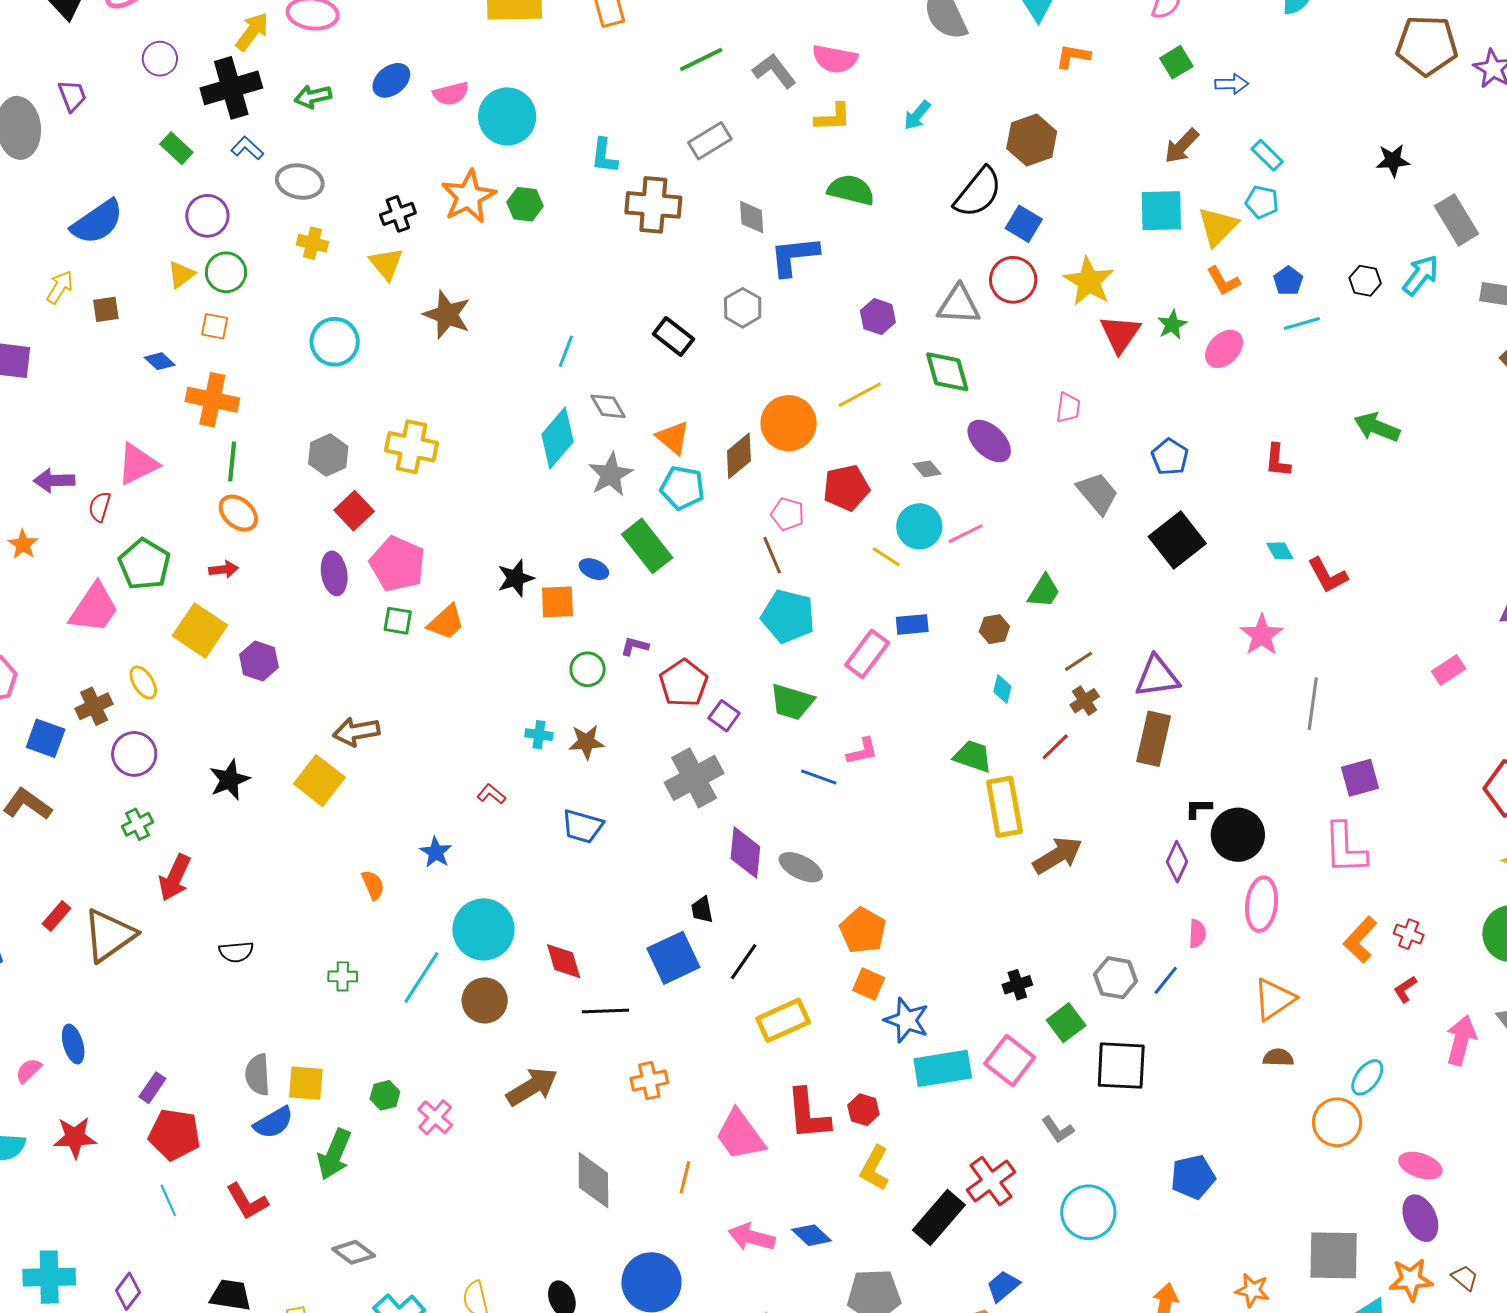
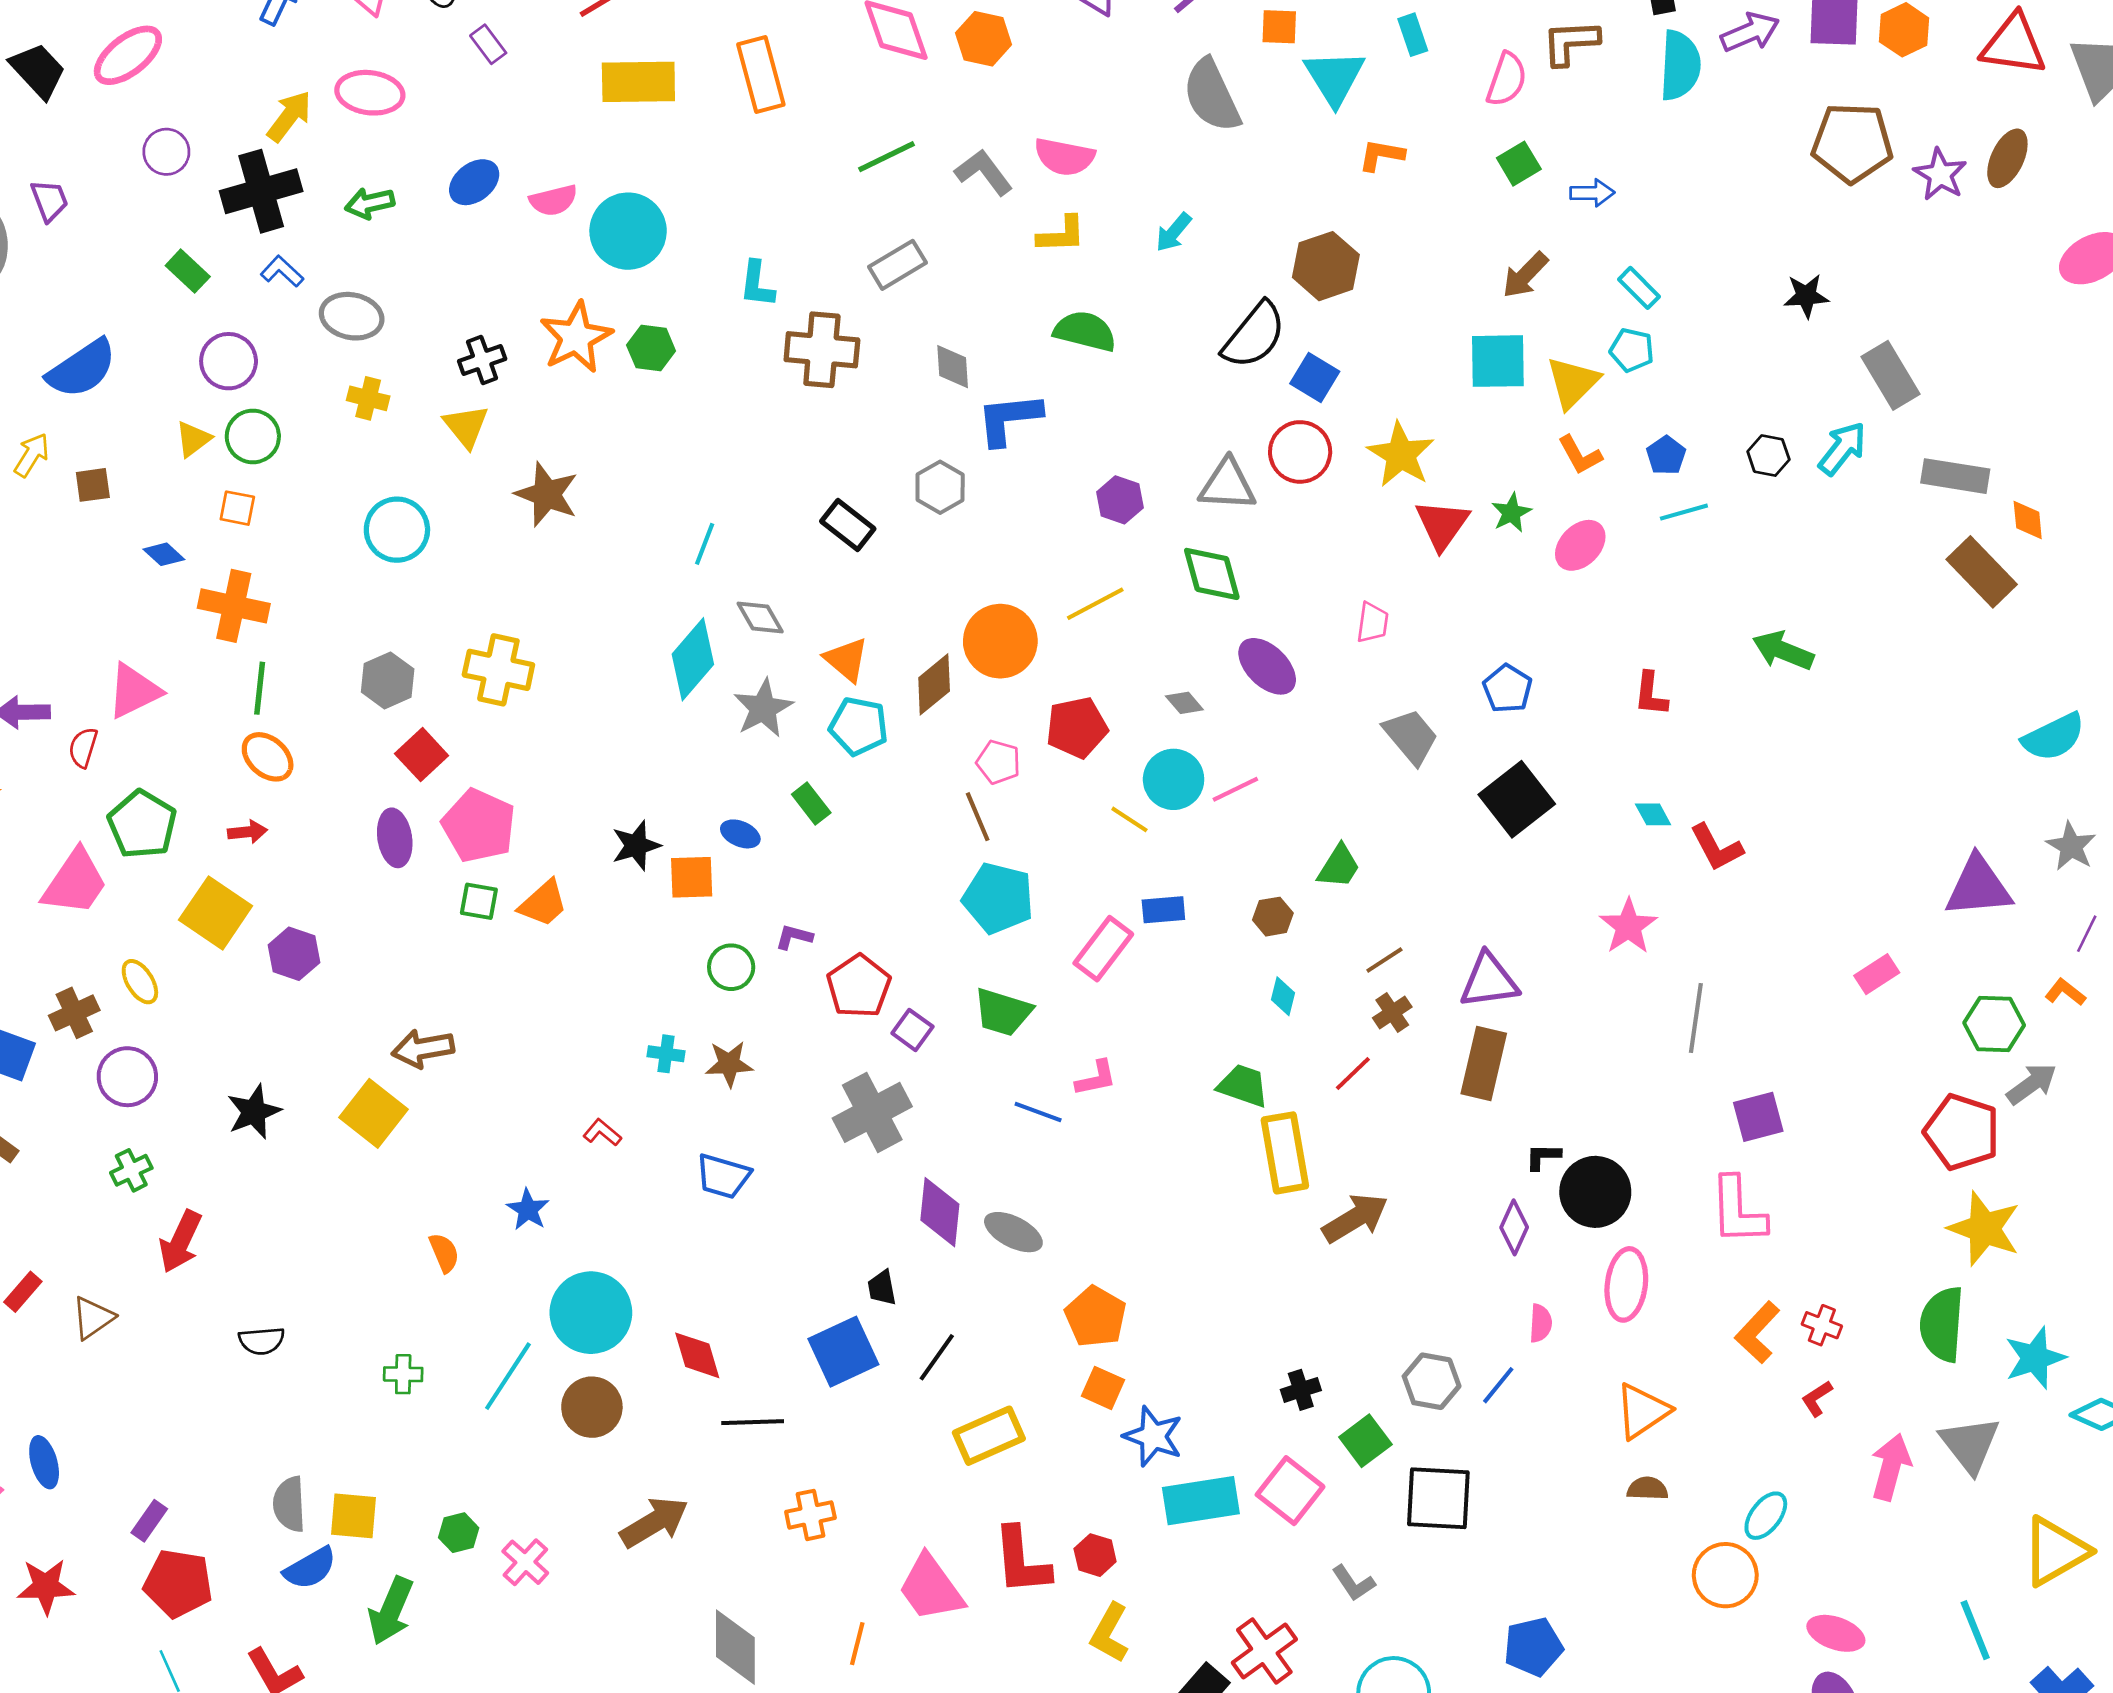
green rectangle: (647, 546) -> (811, 804), size x0.6
brown triangle: (109, 935) -> (93, 1318), size x0.6

